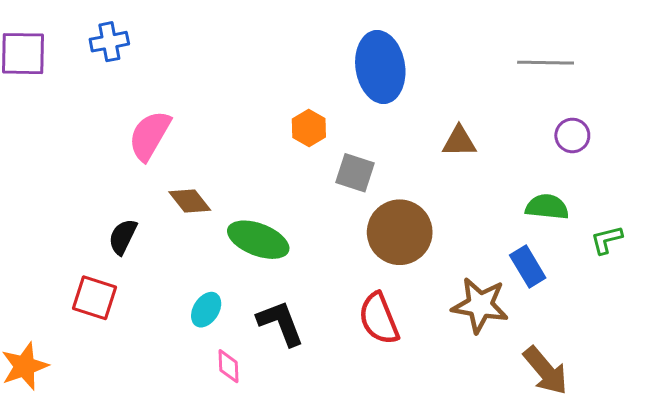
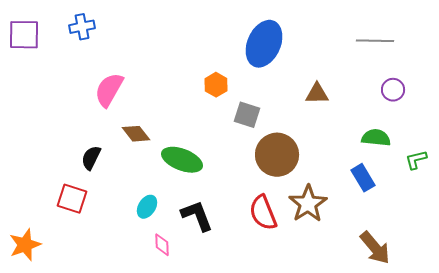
blue ellipse: (380, 67) -> (264, 44), turned 33
brown star: (480, 305) -> (308, 204), moved, turned 30

